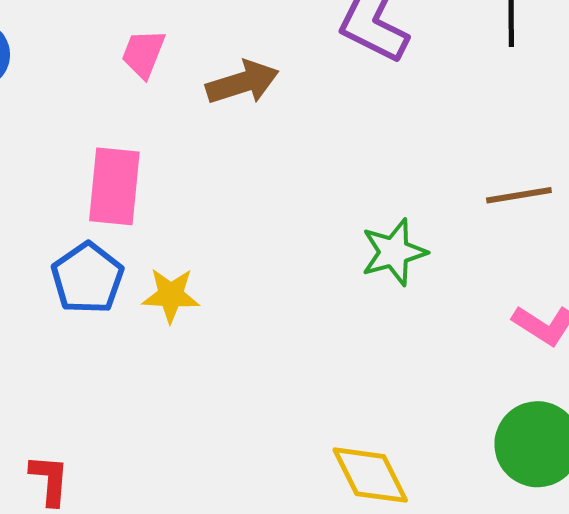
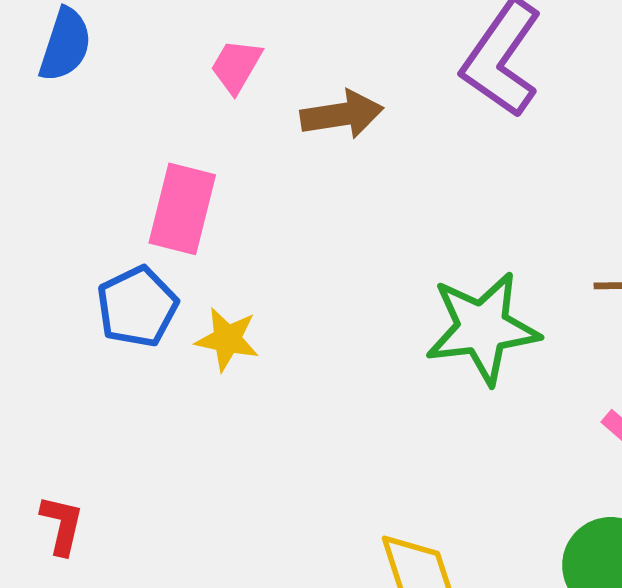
green star: (394, 252) -> (482, 328), size x1.5

